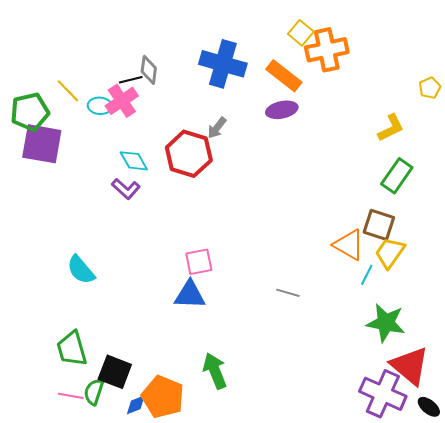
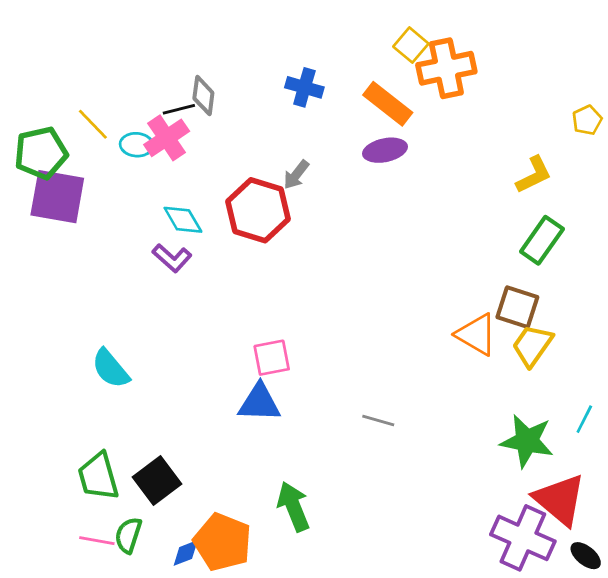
blue cross: (223, 64) -> (304, 87), size x0.6
cyan line: (367, 275) -> (584, 419), moved
gray line: (288, 293) -> (378, 420), moved
black square: (115, 372) -> (157, 481), moved, turned 32

